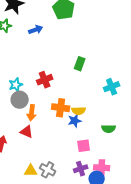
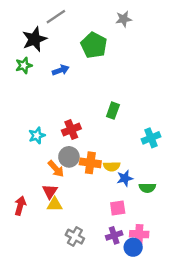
gray circle: (20, 100) -> (69, 157), moved
orange arrow: (32, 113) -> (56, 169), turned -49
blue star: (75, 121) -> (125, 178), moved
red triangle: (27, 132) -> (50, 191), turned 40
yellow triangle: (31, 171) -> (55, 204), moved

